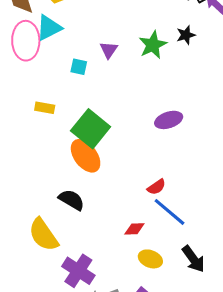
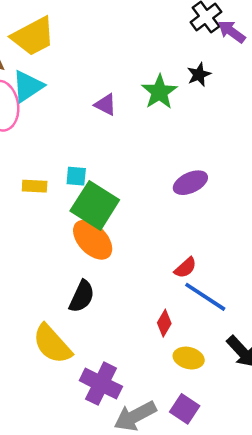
purple triangle: (109, 50) -> (105, 105), turned -30
cyan square: (79, 67) -> (76, 176), moved
black semicircle: (71, 200) -> (82, 296), turned 92
red diamond: (134, 229) -> (164, 323), turned -50

